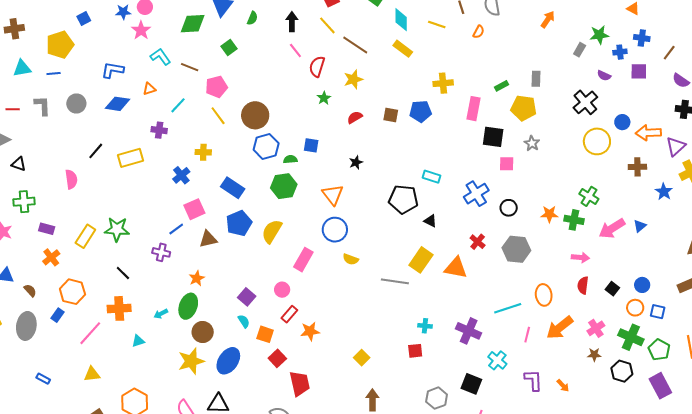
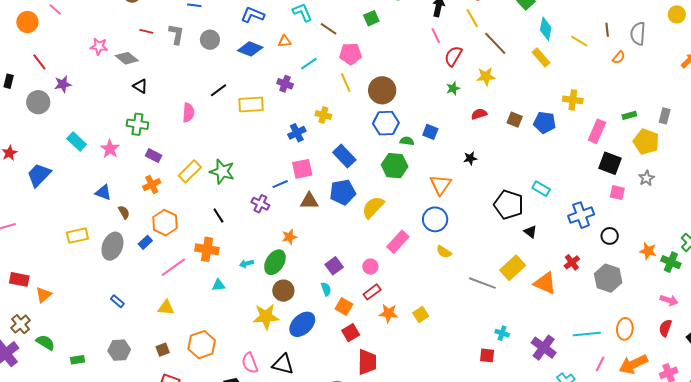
yellow square: (362, 358) -> (421, 314), moved

